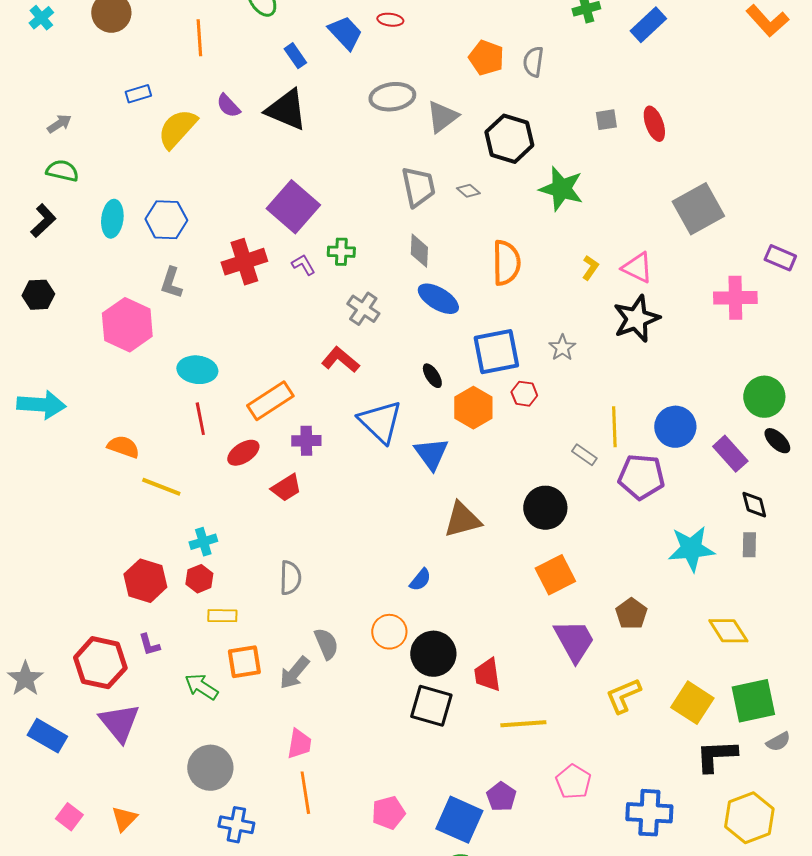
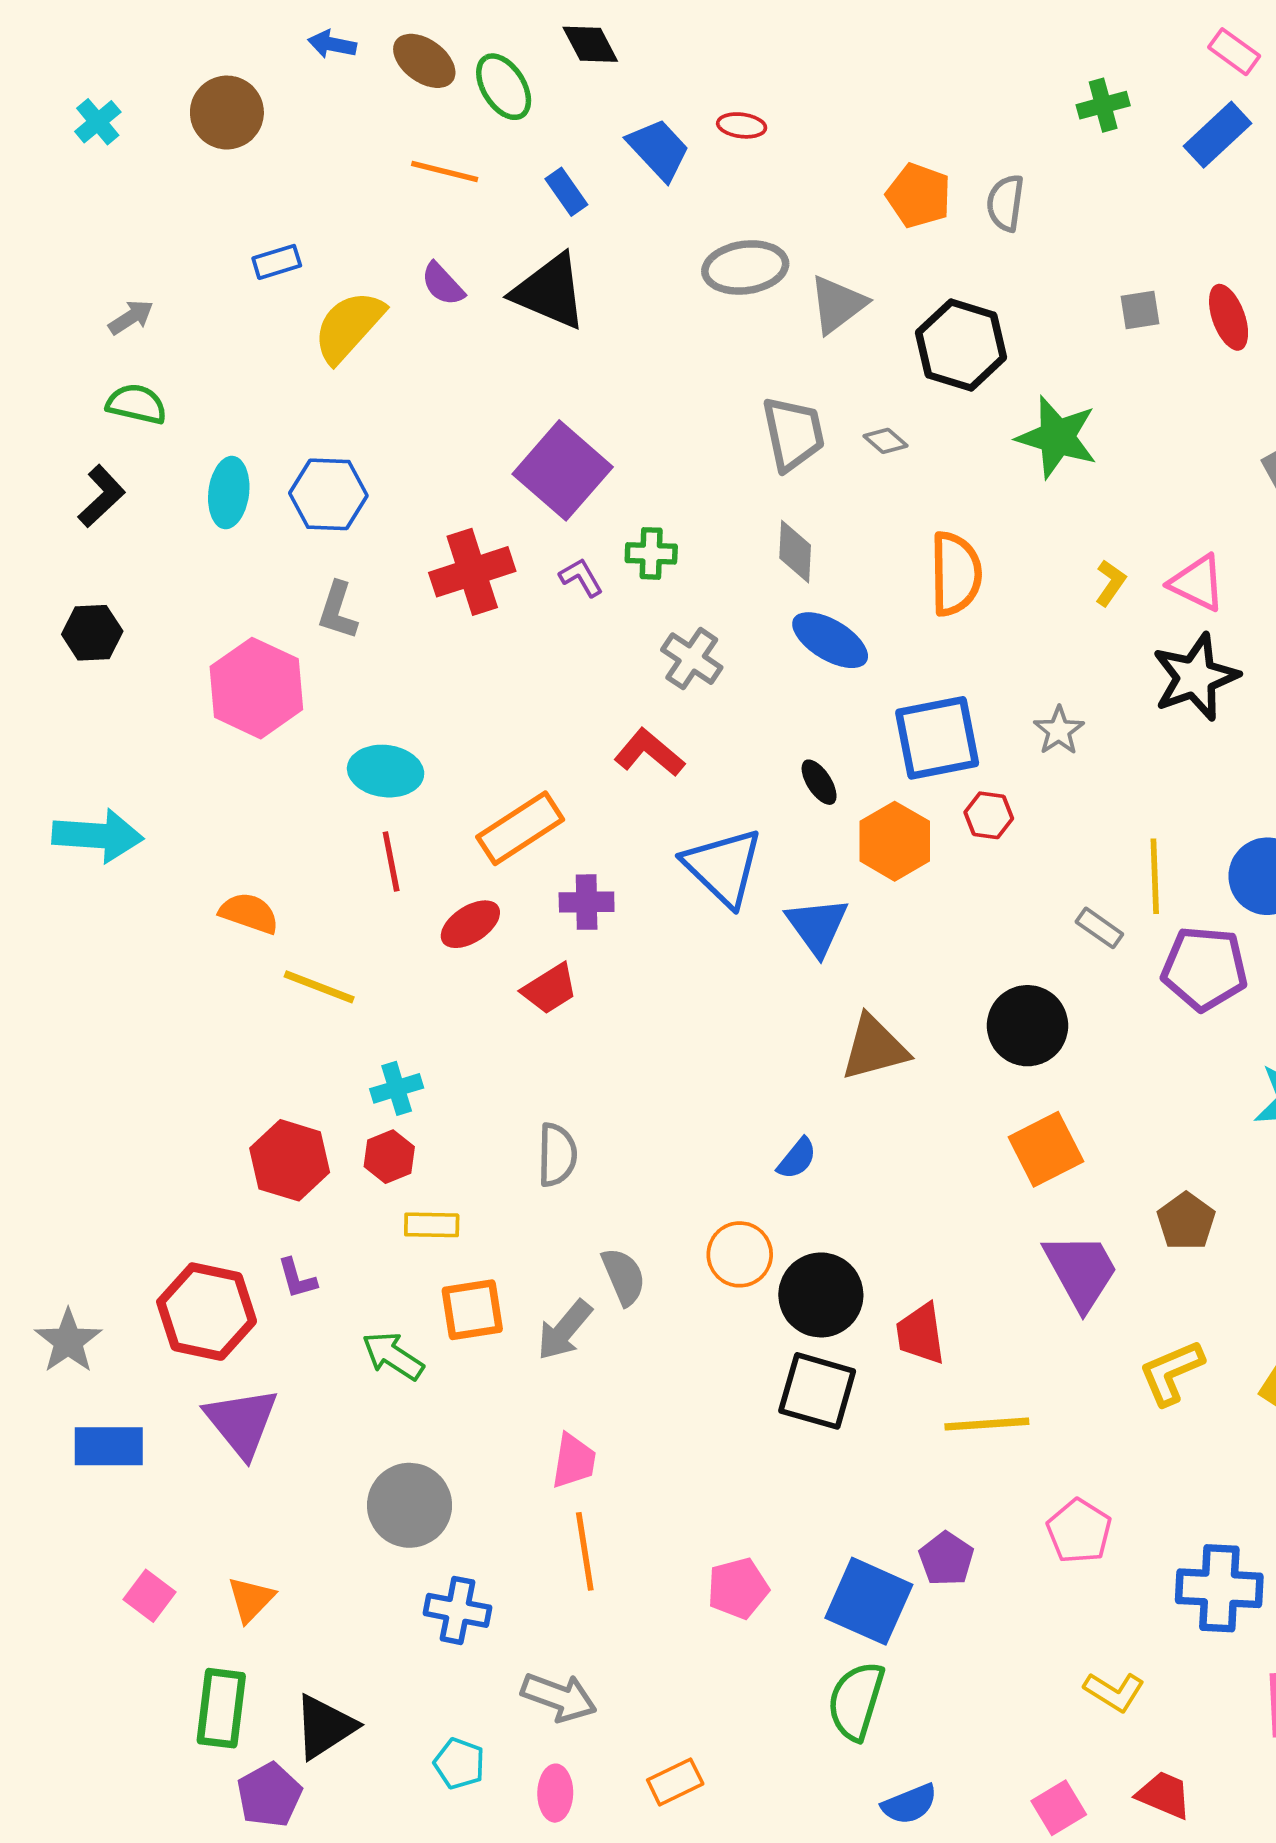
orange line: (199, 38) -> (445, 172), moved, turned -72
blue rectangle: (47, 736) -> (109, 1446), turned -30

